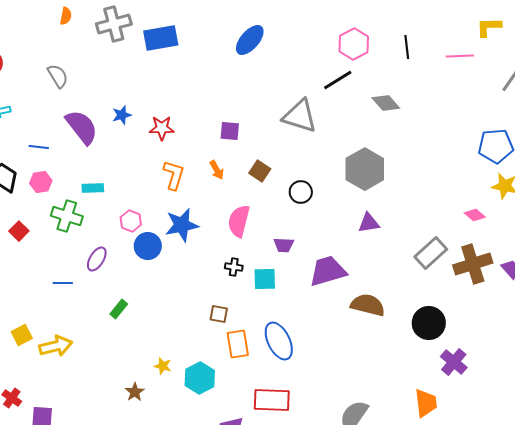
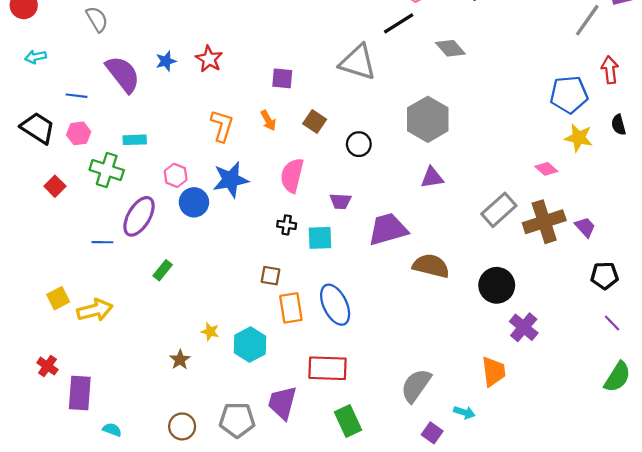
red star: (162, 128) -> (209, 59), moved, turned 30
purple ellipse: (97, 259) -> (139, 216), size x1.5

